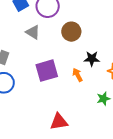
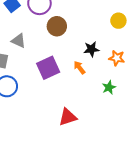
gray triangle: (33, 32) -> (19, 41), moved
brown circle: (71, 32) -> (57, 26), moved

